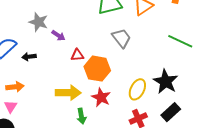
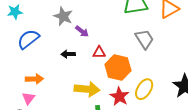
black arrow: (29, 57) -> (68, 54), moved
yellow ellipse: (137, 89) -> (144, 89), moved

